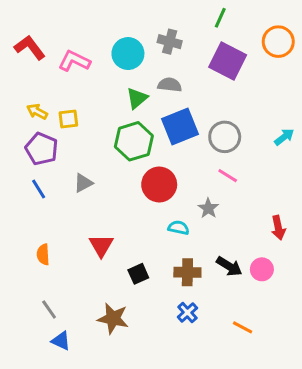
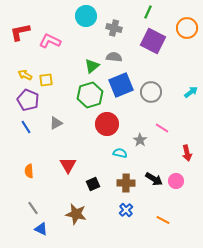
red L-shape: (30, 48) -> (20, 32), turned -65
cyan circle: (128, 54) -> (86, 16), moved
pink line: (228, 176) -> (162, 128), moved

